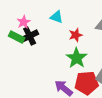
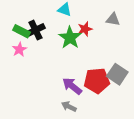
pink star: (24, 22) -> (19, 49), moved
green star: (77, 58) -> (70, 38), moved

